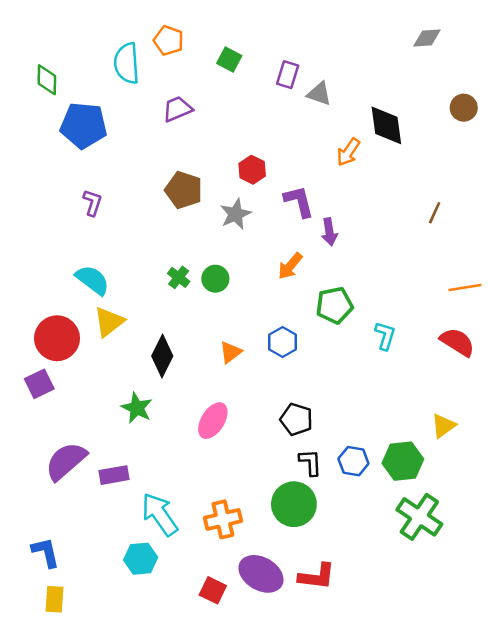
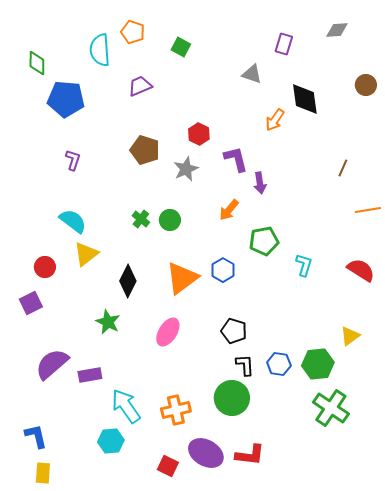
purple rectangle: (288, 75) -> (284, 44), moved
orange line: (465, 288) -> (368, 210), moved
red circle: (57, 338) -> (45, 267), size x0.6
orange triangle: (231, 352) -> (182, 278), size x1.8

